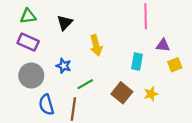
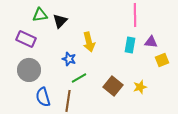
green triangle: (28, 16) -> (40, 15), moved
cyan rectangle: (137, 61) -> (130, 45), moved
blue star: (64, 66) -> (69, 59), moved

